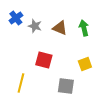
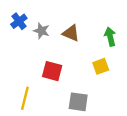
green arrow: (84, 28) -> (110, 37), moved
yellow square: (85, 64) -> (101, 66), moved

